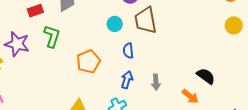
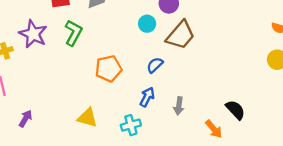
brown trapezoid: (146, 20) -> (181, 35), turned -140
cyan circle: (115, 24) -> (147, 24), moved
blue semicircle: (128, 51) -> (155, 65), turned 42

